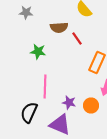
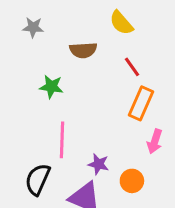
red line: (77, 38) -> (132, 67), moved
orange circle: (91, 106) -> (132, 181), moved

